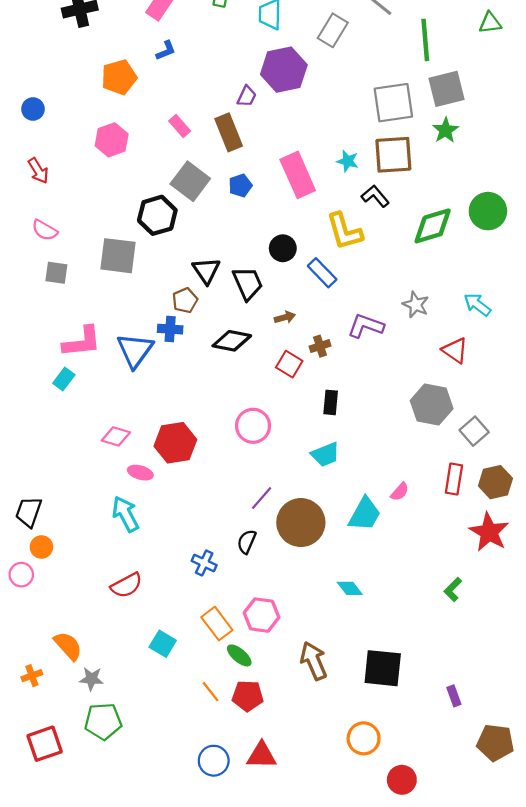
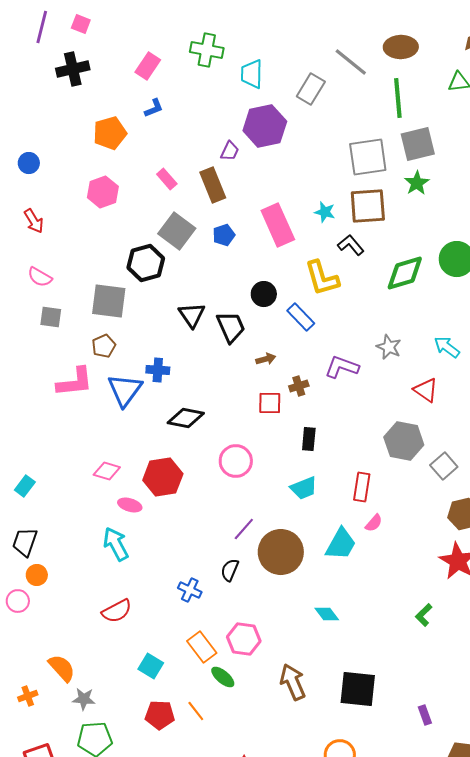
brown pentagon: (185, 300) -> (104, 346), moved
black diamond: (232, 341) -> (186, 418), moved
red square: (289, 364) -> (270, 403), turned -30
cyan rectangle: (64, 379) -> (25, 486), moved
red rectangle: (454, 479) -> (362, 487), moved
red pentagon: (248, 696) -> (160, 715), moved

